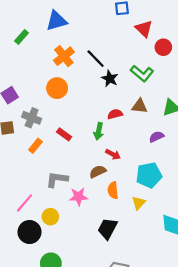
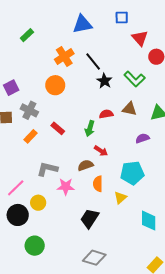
blue triangle: (56, 21) -> (82, 24), moved

